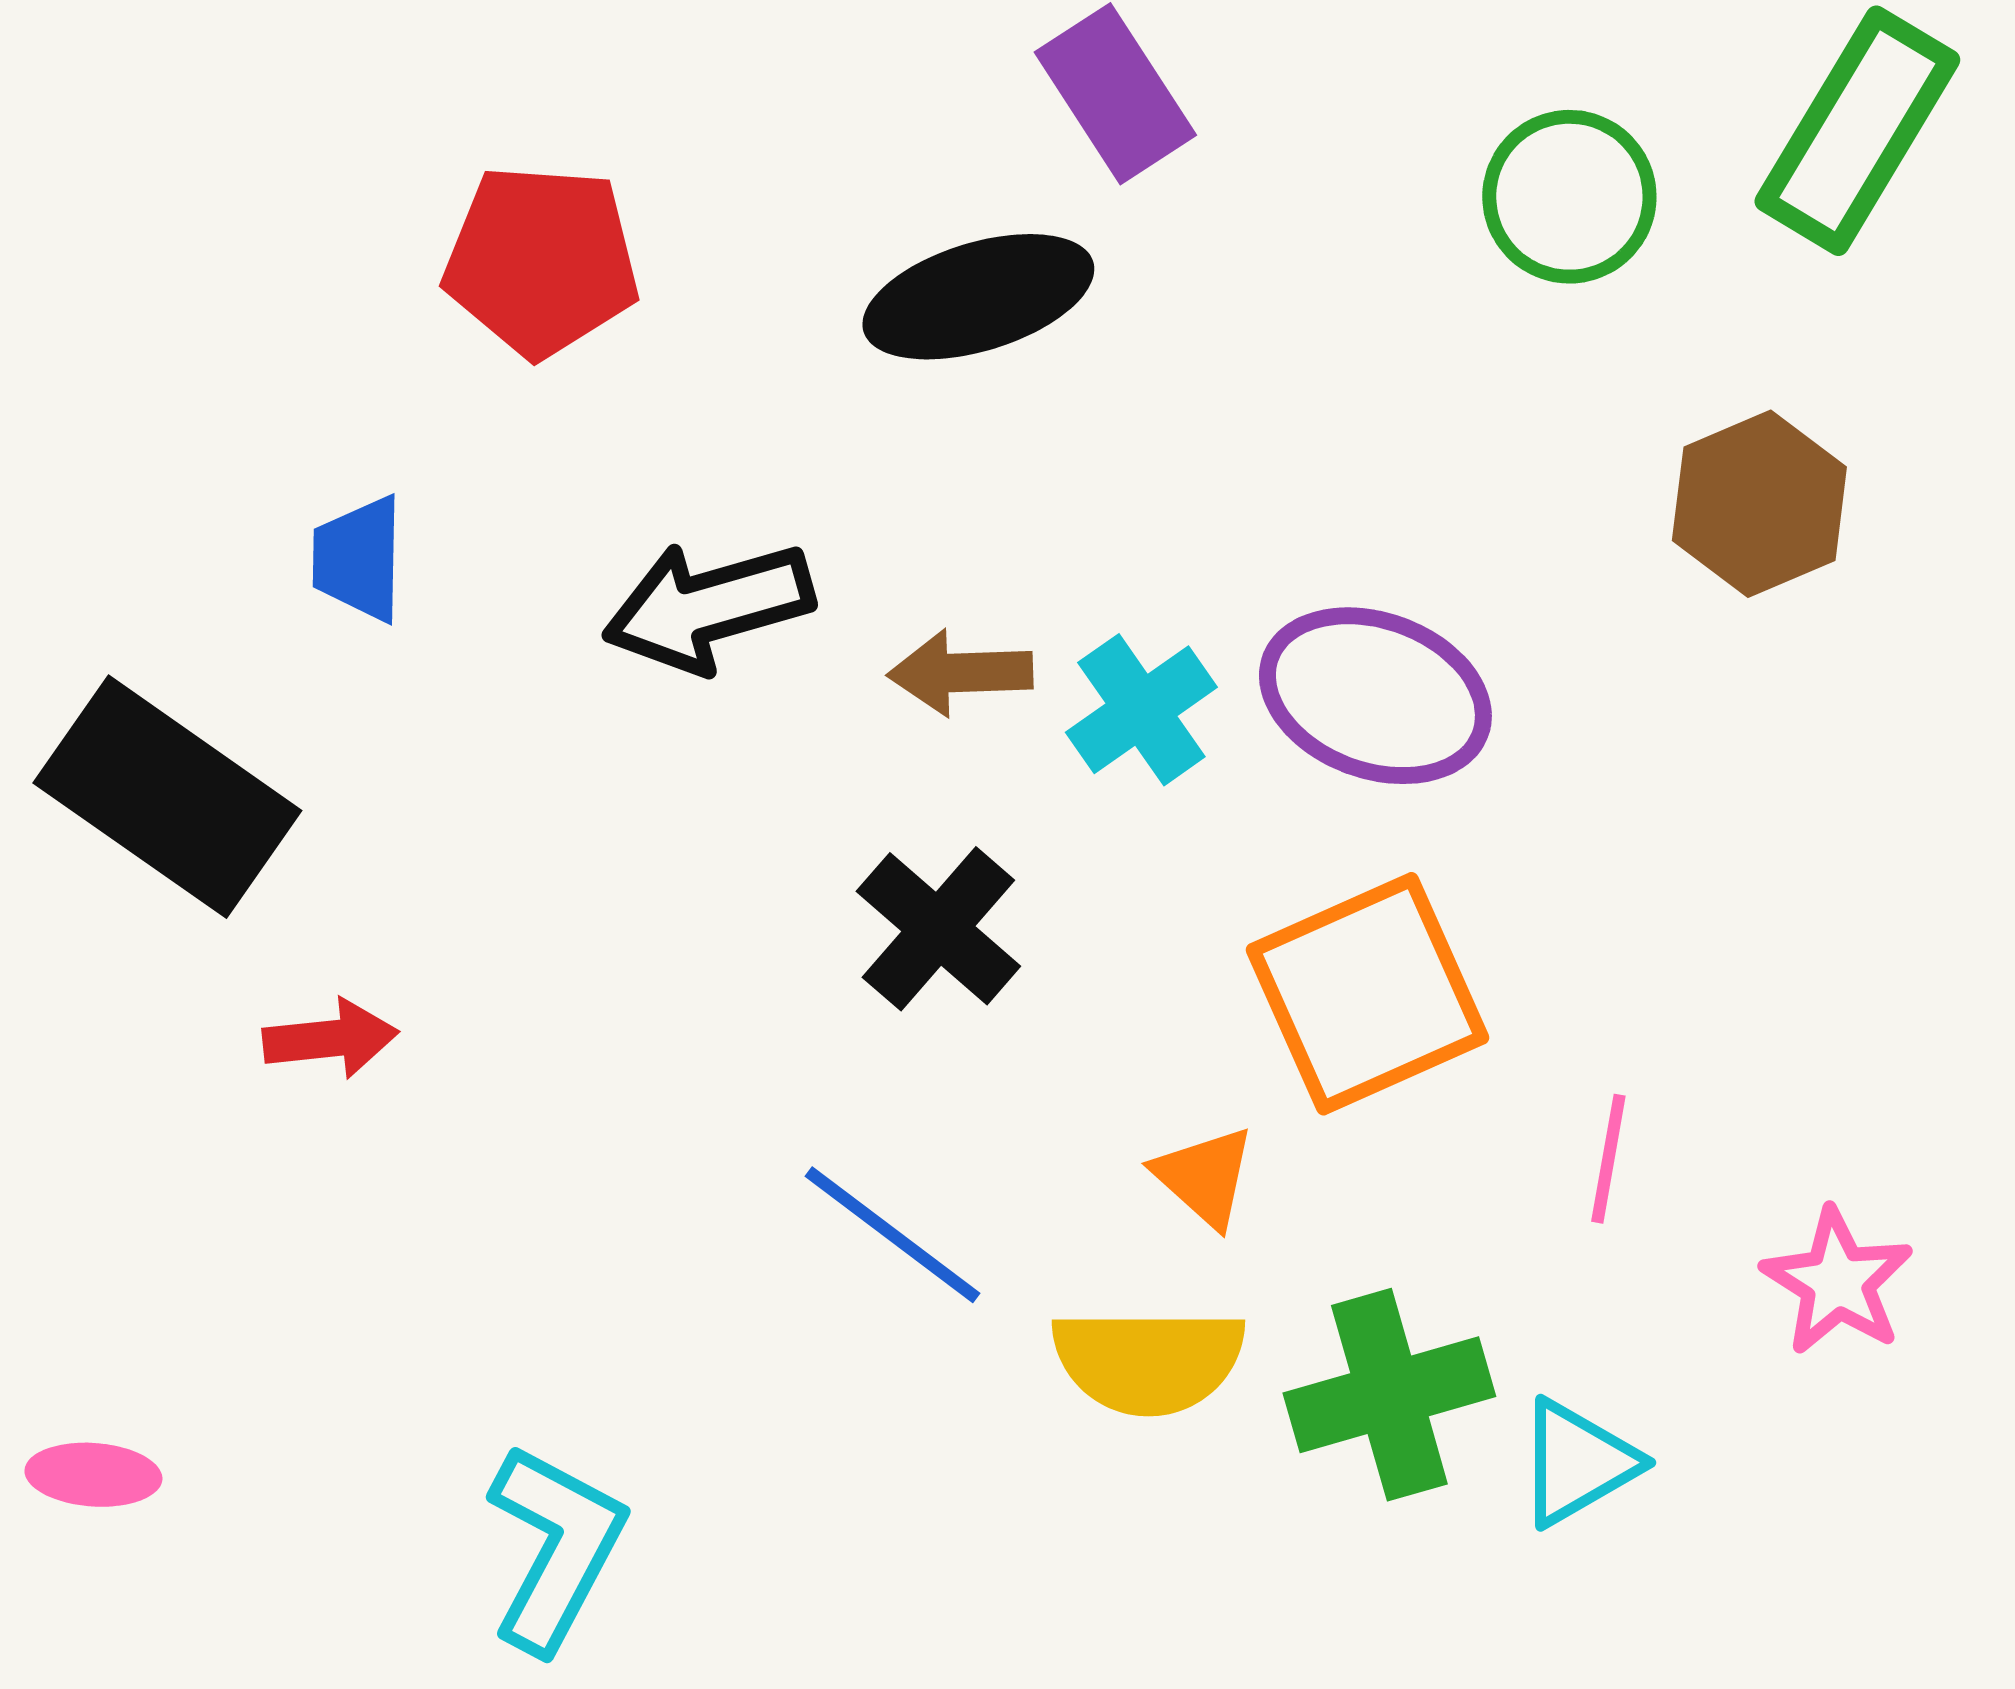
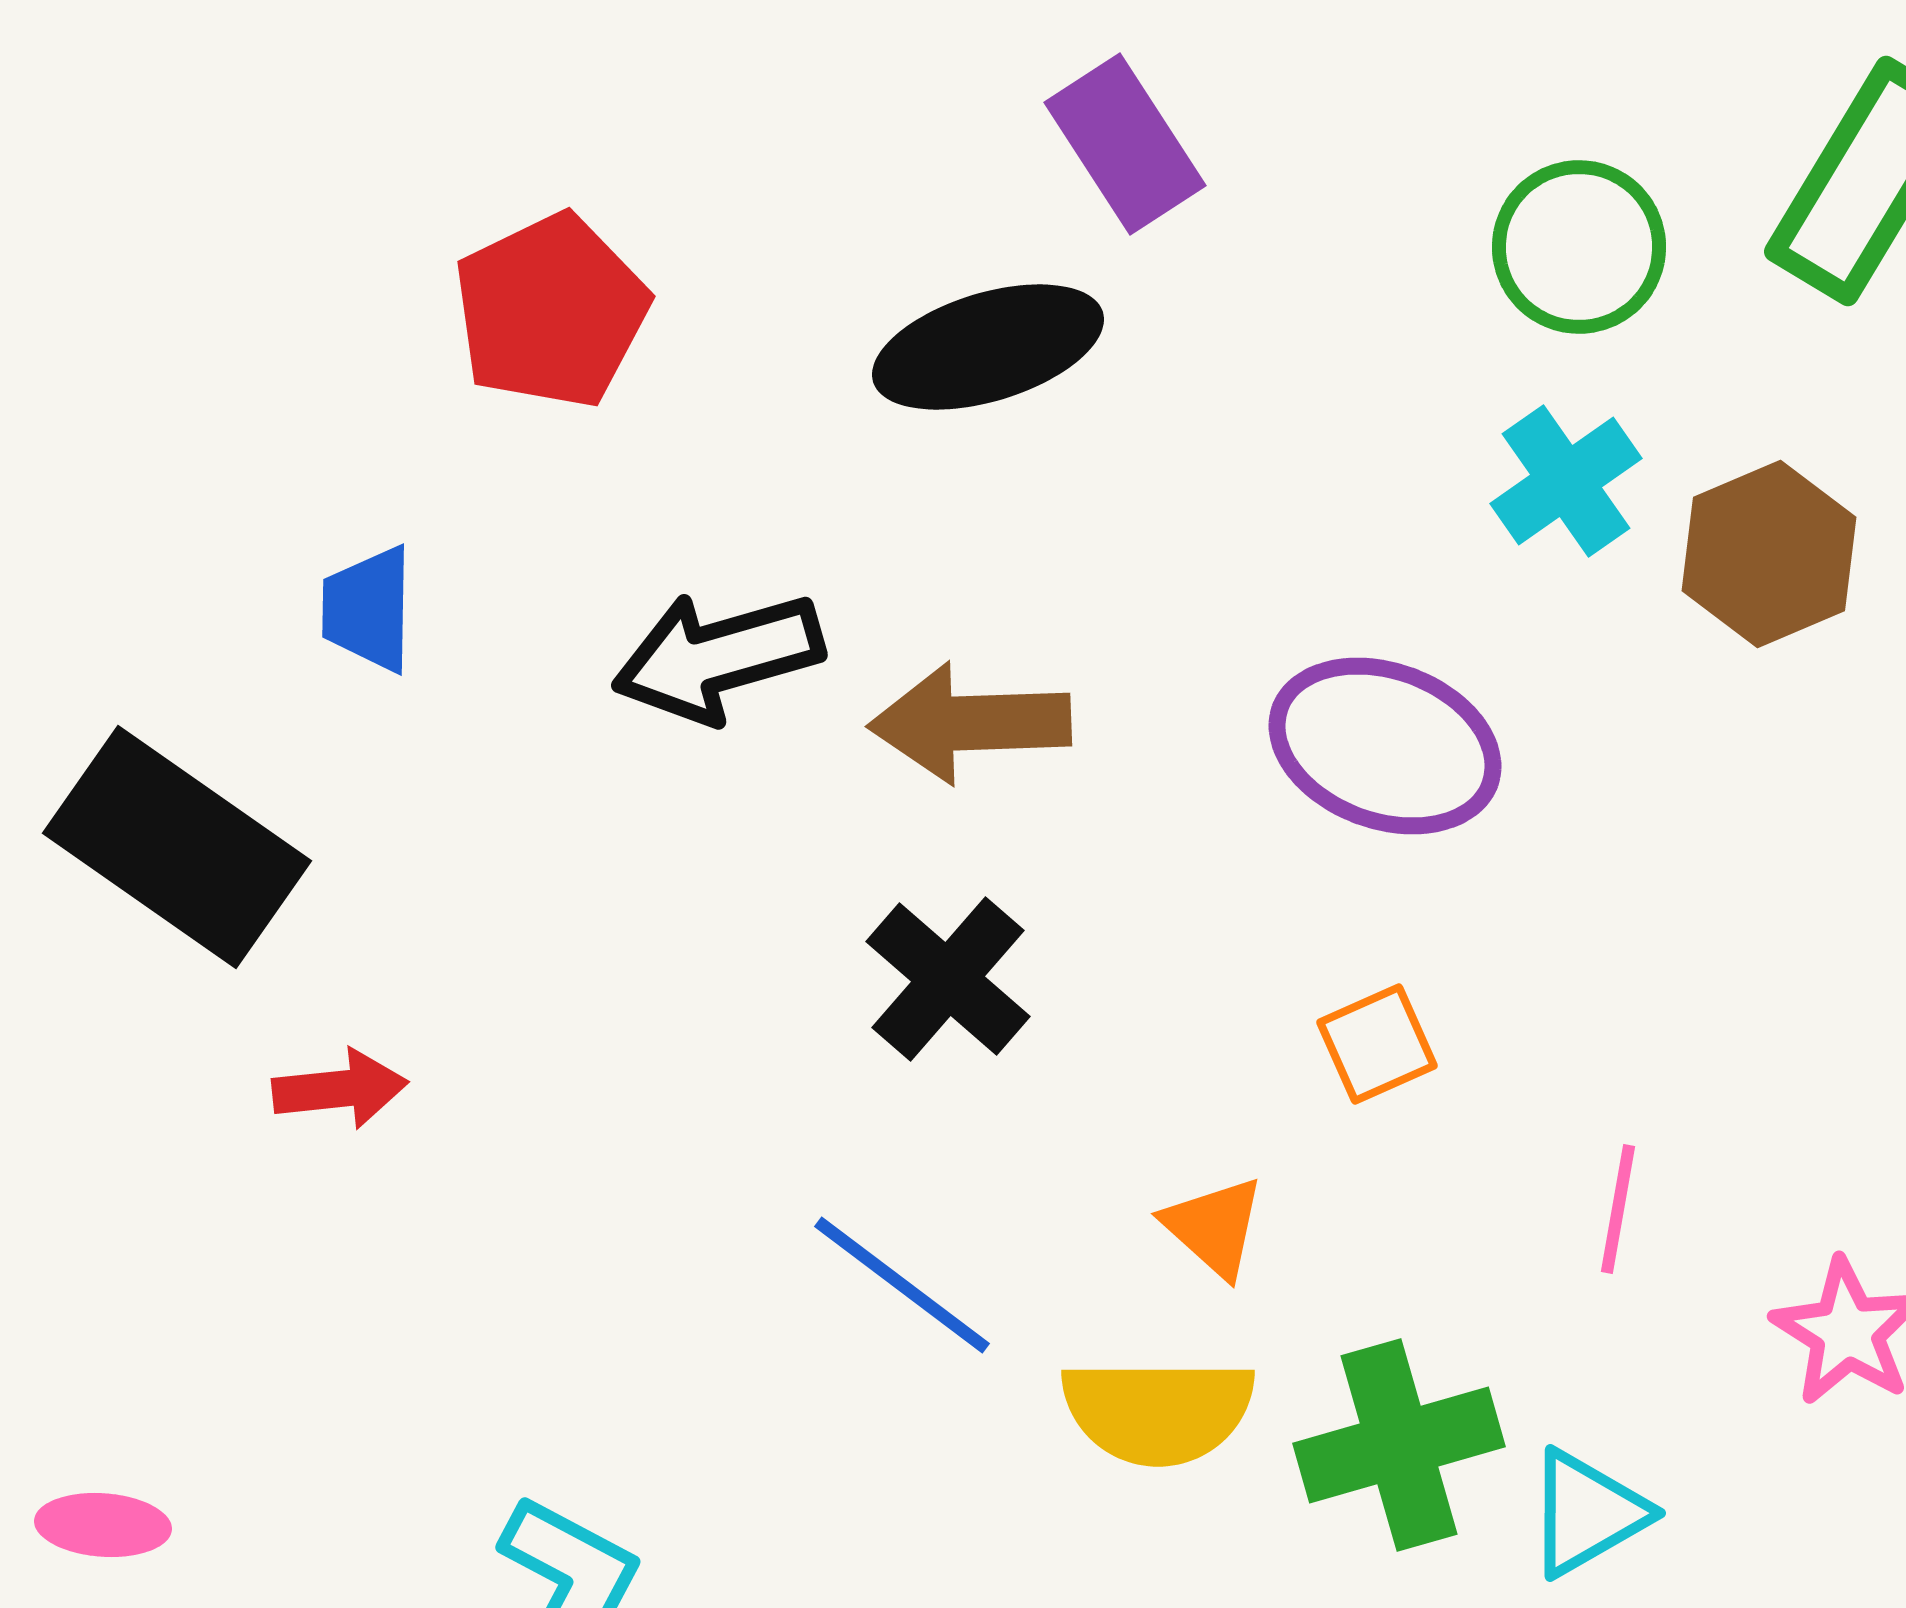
red pentagon: (541, 261) -> (551, 311), turned -30
brown arrow: (960, 673) -> (970, 723), size x1.4
cyan cross: (1141, 710) -> (1566, 481), moved
orange square: (1367, 994) -> (1377, 1044), size x0.5

